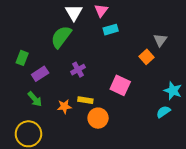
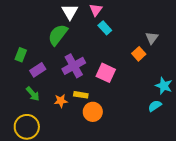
cyan rectangle: (111, 30) -> (105, 28), turned 64
purple cross: (78, 70) -> (74, 66), size x1.6
pink square: (120, 85) -> (106, 73), moved

